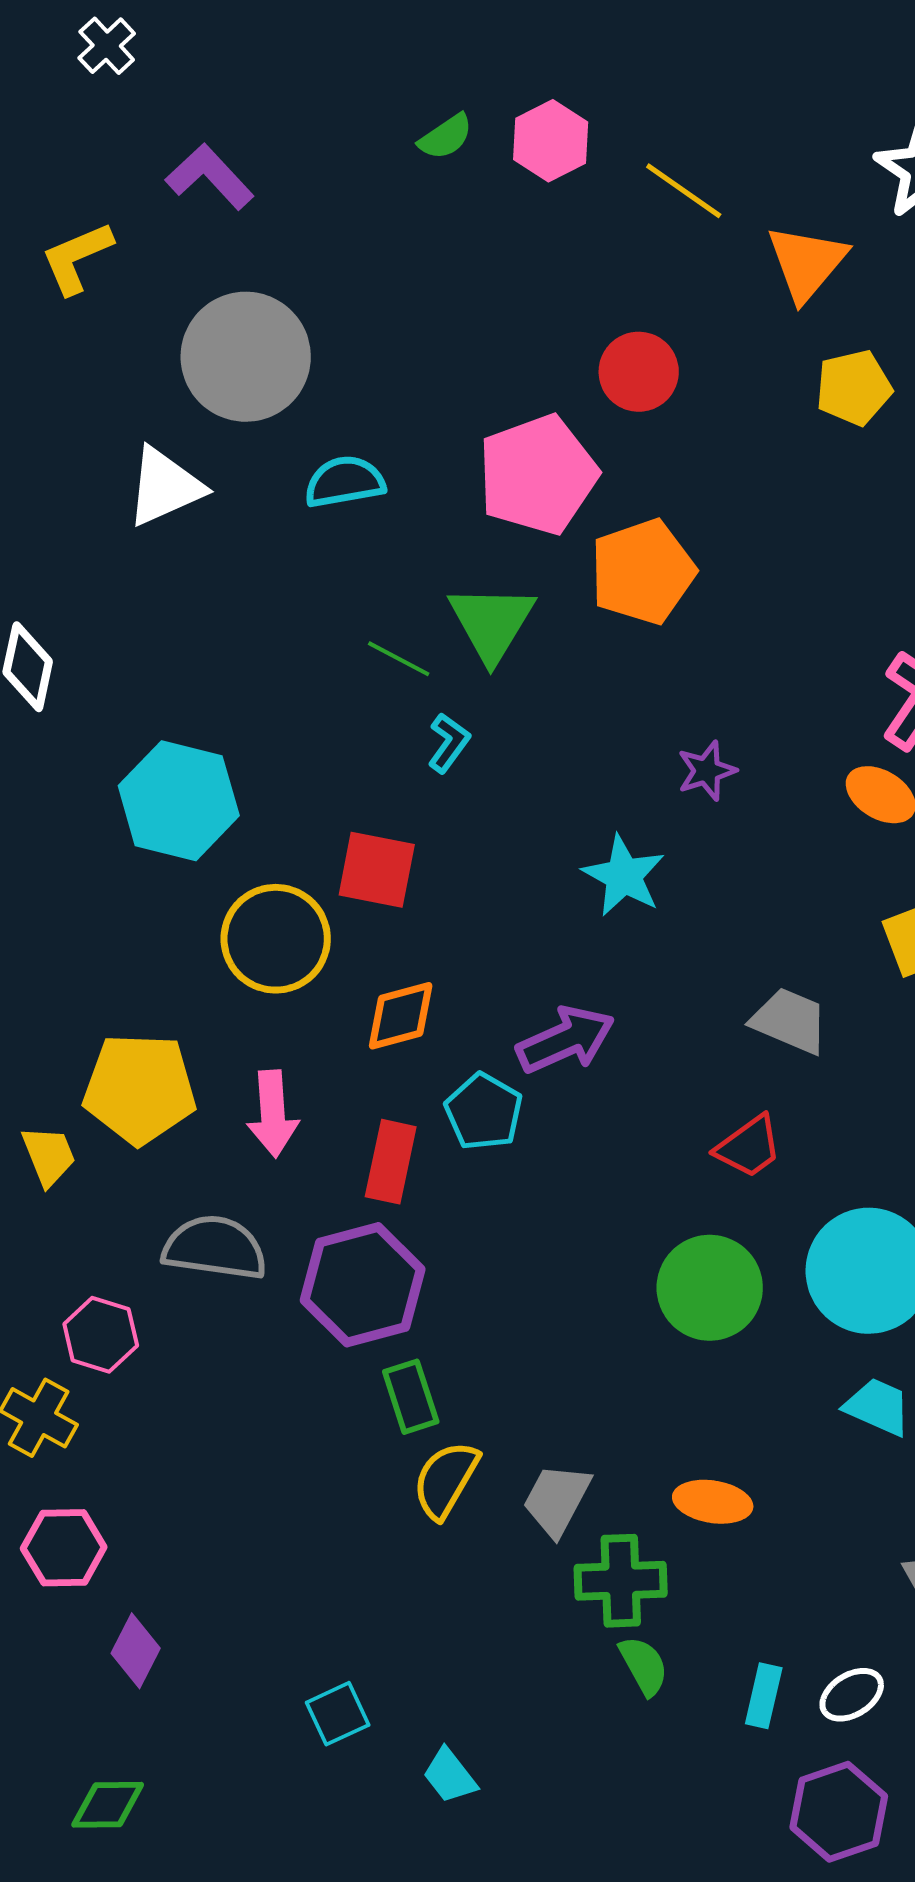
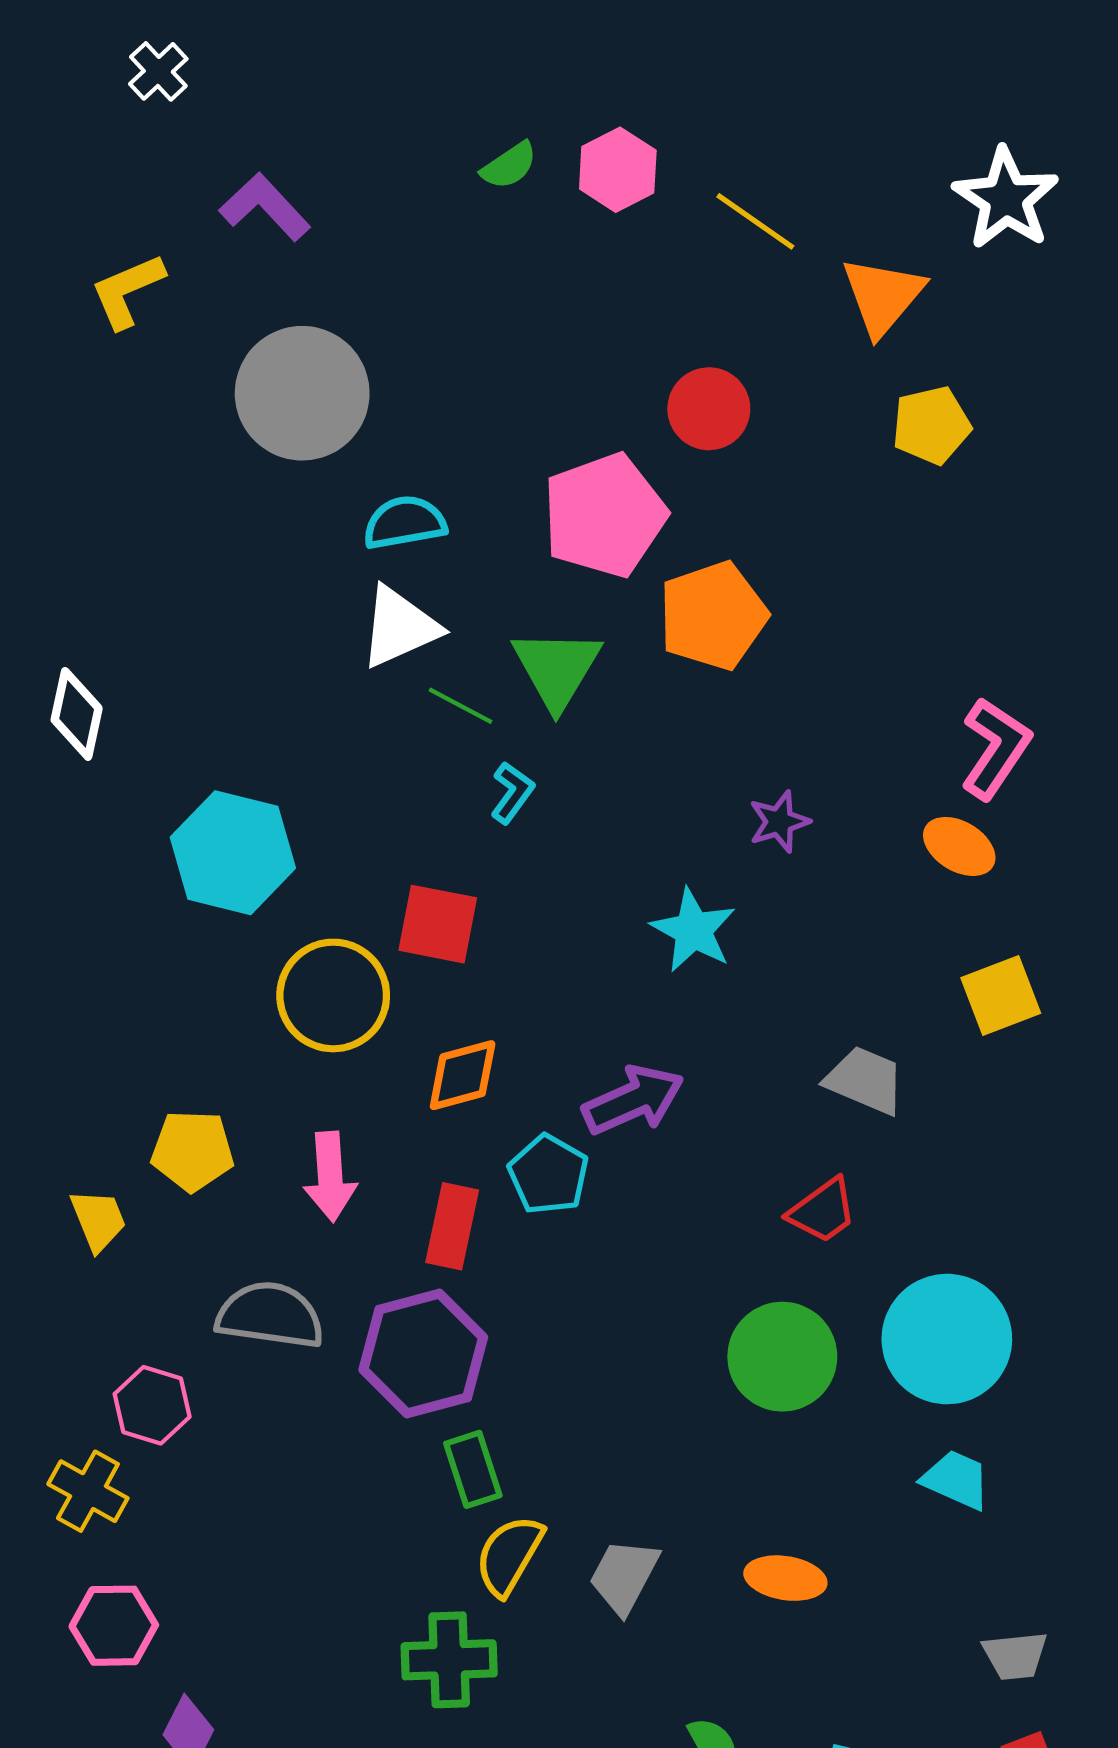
white triangle: (165, 487) -> (399, 627), moved
yellow pentagon: (140, 1089) -> (192, 1151), size x0.7
green cross: (621, 1581) -> (449, 1660), moved

